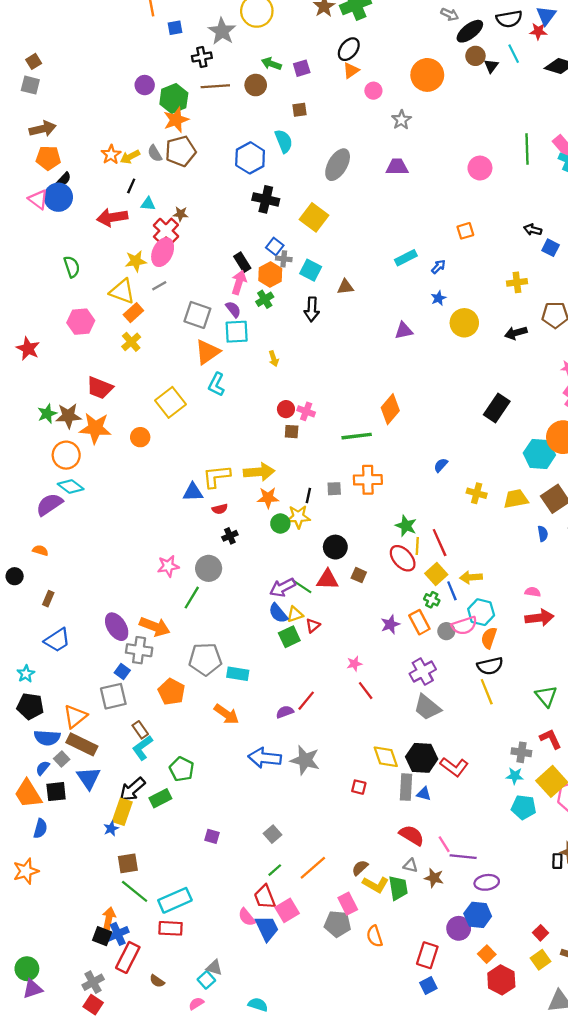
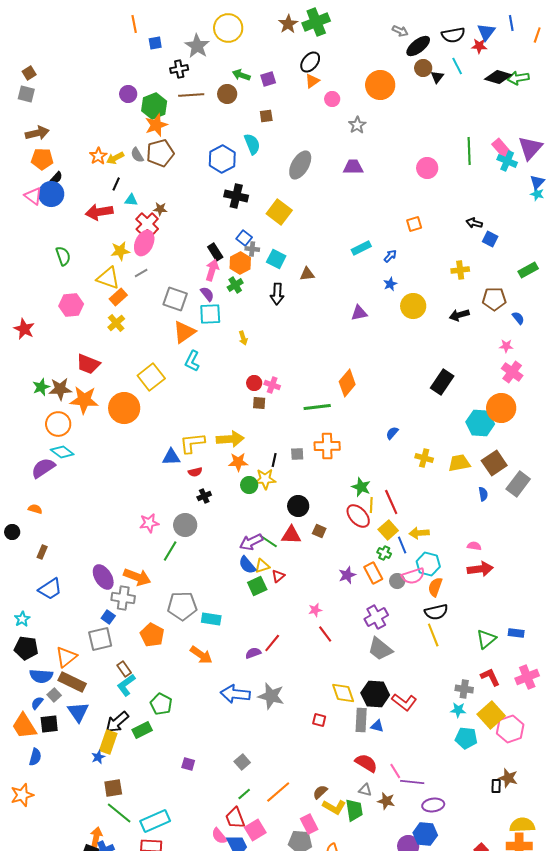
orange circle: (140, 437) -> (124, 408), size x1.8
green triangle: (546, 696) -> (486, 639), turned 30

